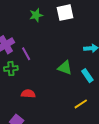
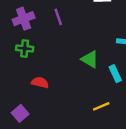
purple line: (26, 54) -> (58, 17), moved

